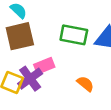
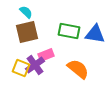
orange semicircle: (85, 84) -> (78, 69), size x1.6

